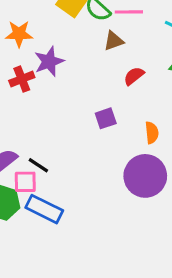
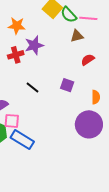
purple square: (106, 118) -> (67, 85), turned 32
black line: (38, 165) -> (32, 87), moved

